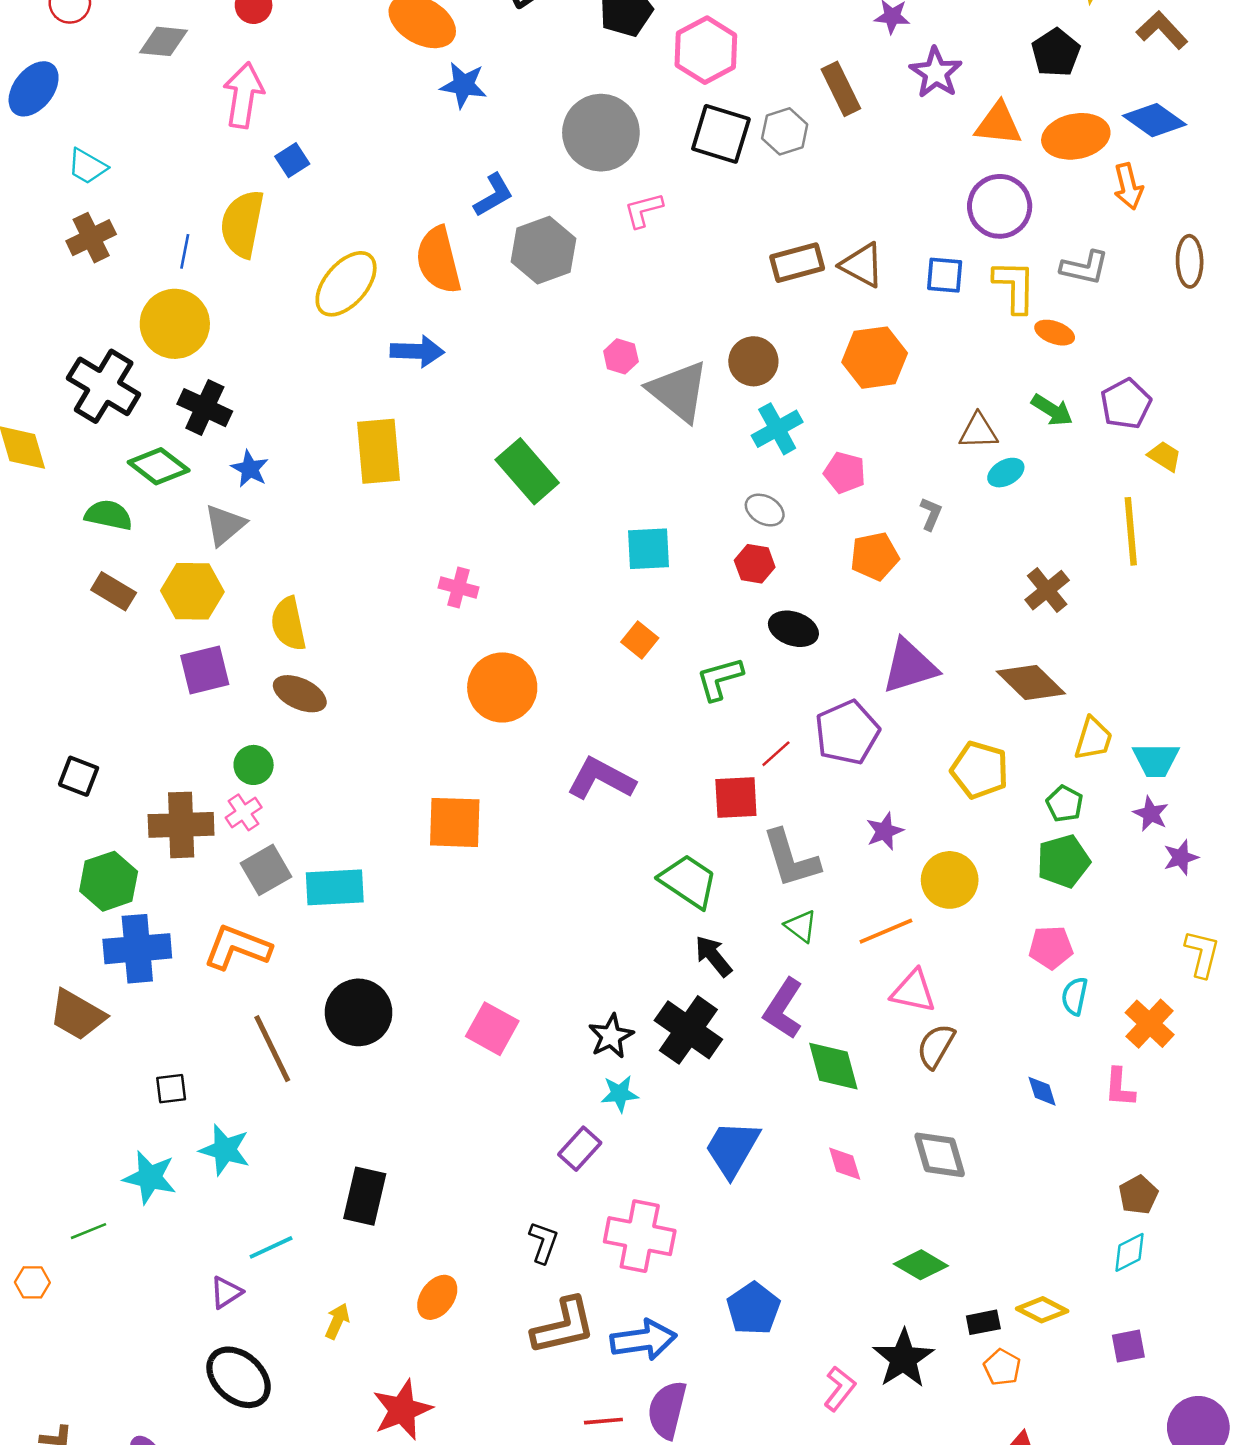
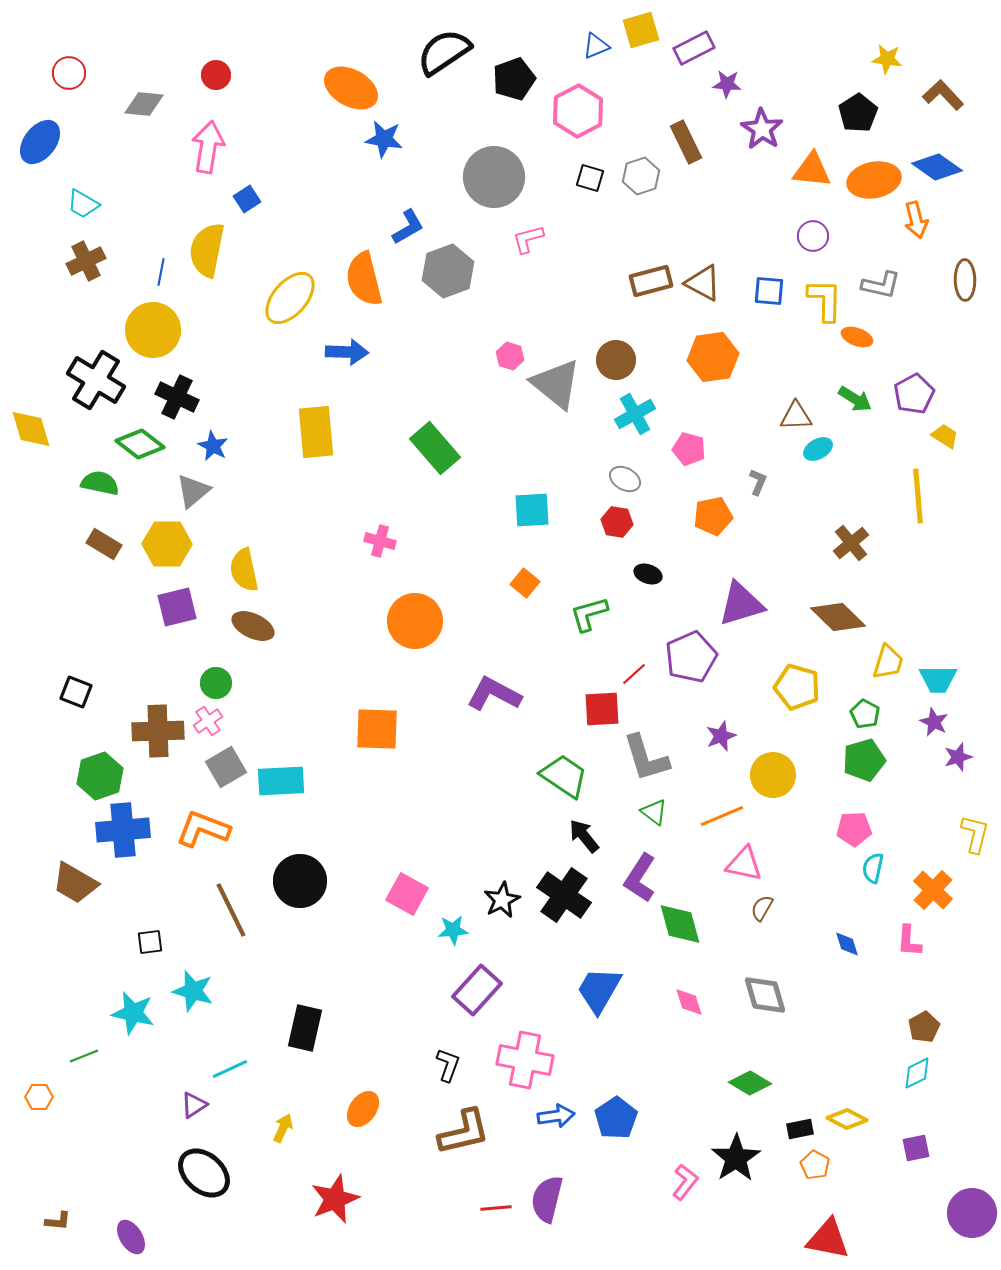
black square: (721, 134) -> (590, 178), size x0.6
purple circle: (1000, 206) -> (813, 236), size x0.6
black ellipse: (793, 629) -> (648, 574), size x0.7
brown semicircle: (936, 1046) -> (762, 908), size x0.7
cyan star: (620, 1094) -> (453, 930), moved
purple rectangle: (580, 1149) -> (477, 990), size x1.4
blue arrow: (643, 1340) -> (556, 1116), moved, size x0.7

